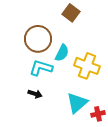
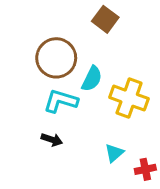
cyan triangle: (77, 103) -> (114, 153), size x0.6

